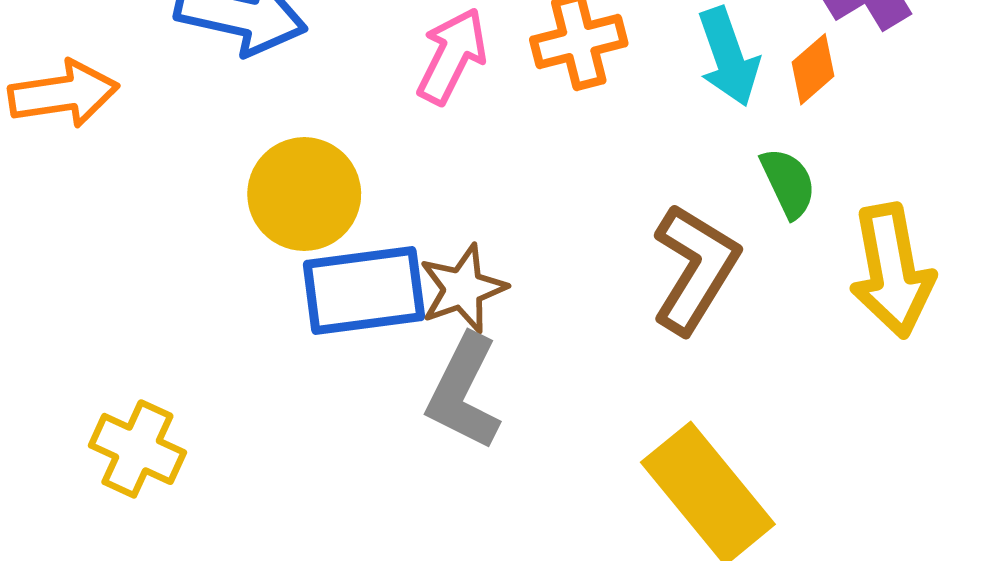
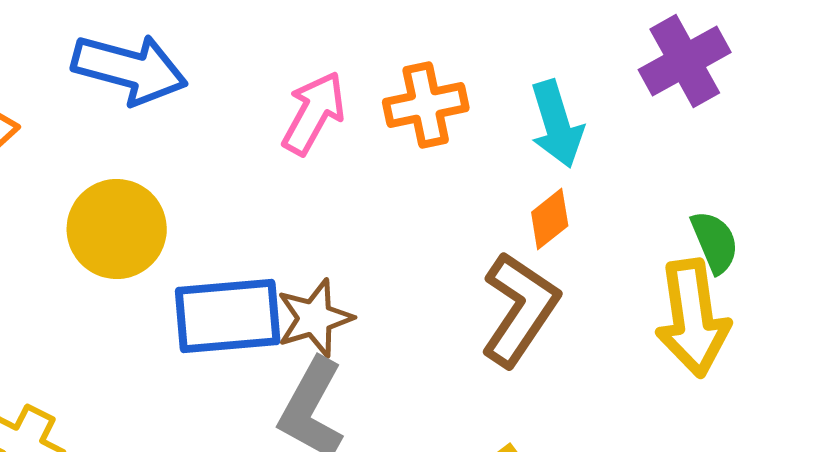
orange diamond: (813, 69) -> (550, 219), moved
green semicircle: (788, 183) -> (715, 242), moved
yellow circle: (304, 194) -> (117, 229), moved

